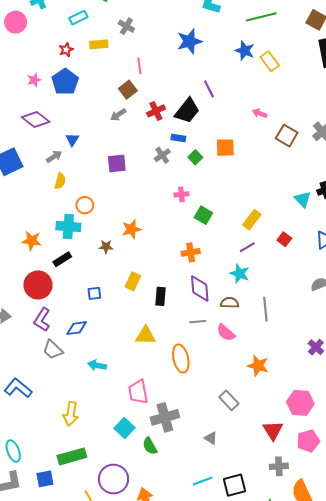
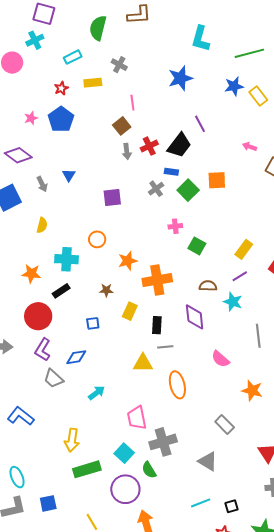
blue star: (245, 51) -> (234, 86), turned -30
gray arrow: (118, 115) -> (127, 151), moved, turned -63
purple diamond: (36, 120) -> (18, 155), moved
gray arrow: (54, 157) -> (42, 184), moved, turned 98
green square: (195, 157) -> (188, 190), size x1.5
yellow semicircle: (60, 181) -> (42, 225), moved
orange circle: (85, 205) -> (97, 239), moved
brown star: (106, 247) -> (106, 290), moved
orange cross: (191, 252) -> (157, 280), moved, size x1.6
brown semicircle: (230, 303) -> (208, 286), moved
gray line: (198, 322) -> (165, 347), moved
cyan arrow: (97, 365) -> (97, 393), turned 132
gray triangle: (211, 438) -> (208, 461), size x1.5
green rectangle: (72, 456) -> (87, 469), moved
purple circle: (113, 479) -> (125, 489), moved
black square: (235, 485) -> (231, 506), size x0.6

